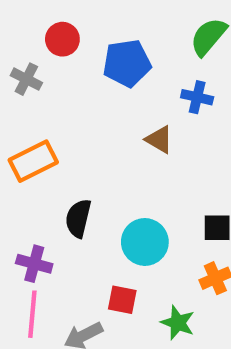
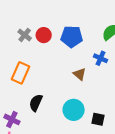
red circle: (62, 39) -> (44, 35), moved
orange rectangle: (33, 161) -> (21, 73), turned -50
cyan circle: (145, 242) -> (74, 110), moved

